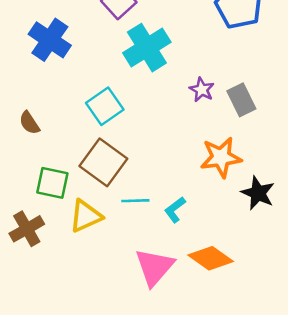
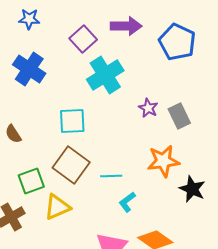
cyan square: (105, 106) -> (72, 121), turned 32
green square: (52, 183) -> (31, 181), turned -32
cyan line: (135, 201) -> (111, 176), moved

